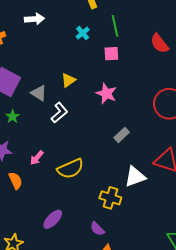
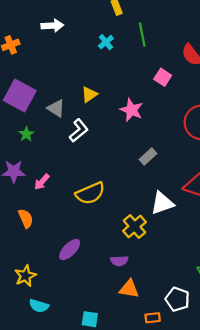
pink square: (111, 54) -> (163, 77), moved, turned 35
pink arrow: (37, 158) -> (42, 182), moved
orange semicircle: (16, 181) -> (26, 218), moved
yellow cross: (110, 198) -> (134, 227), turned 30
purple semicircle: (97, 229) -> (119, 261), turned -49

